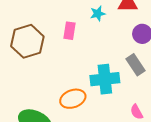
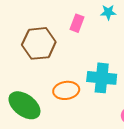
brown hexagon: (27, 41) -> (39, 43), moved

